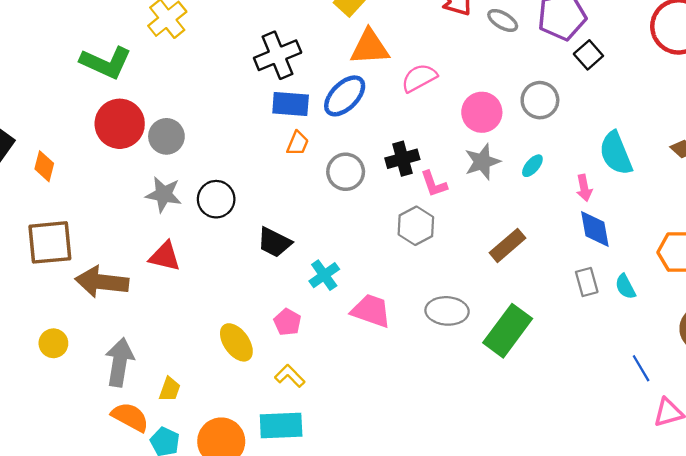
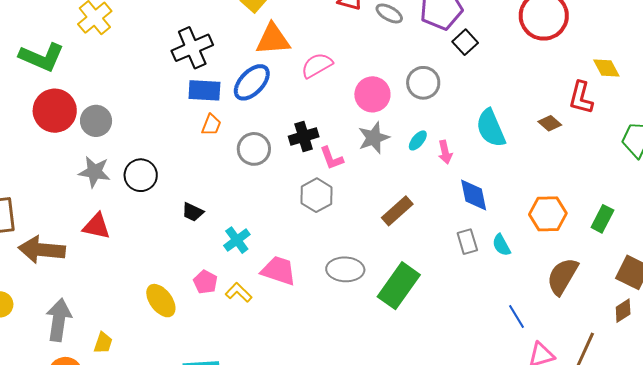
pink arrow: (584, 188) -> (445, 152), moved
black trapezoid: (274, 242) -> (193, 212), size x0.7
yellow L-shape: (290, 376) -> (239, 292), moved

